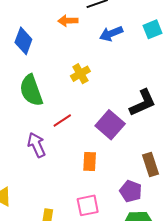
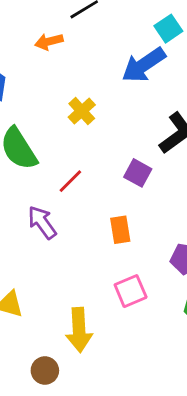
blue arrow: (111, 34) -> (144, 65), moved, size x1.4
purple square: (110, 125) -> (138, 173), size x0.7

